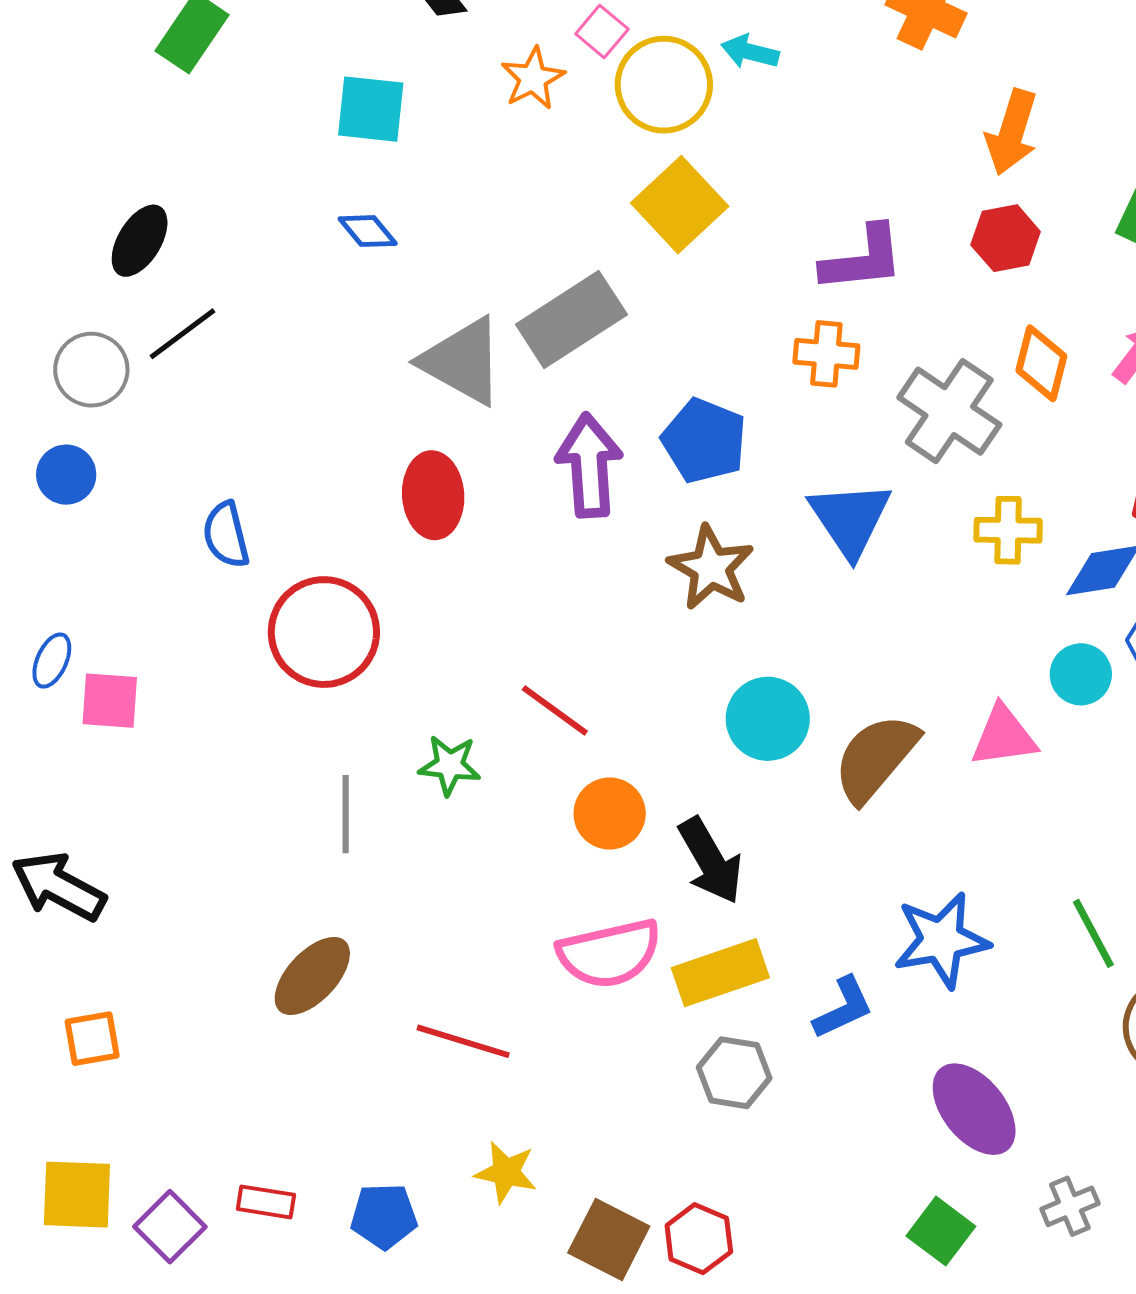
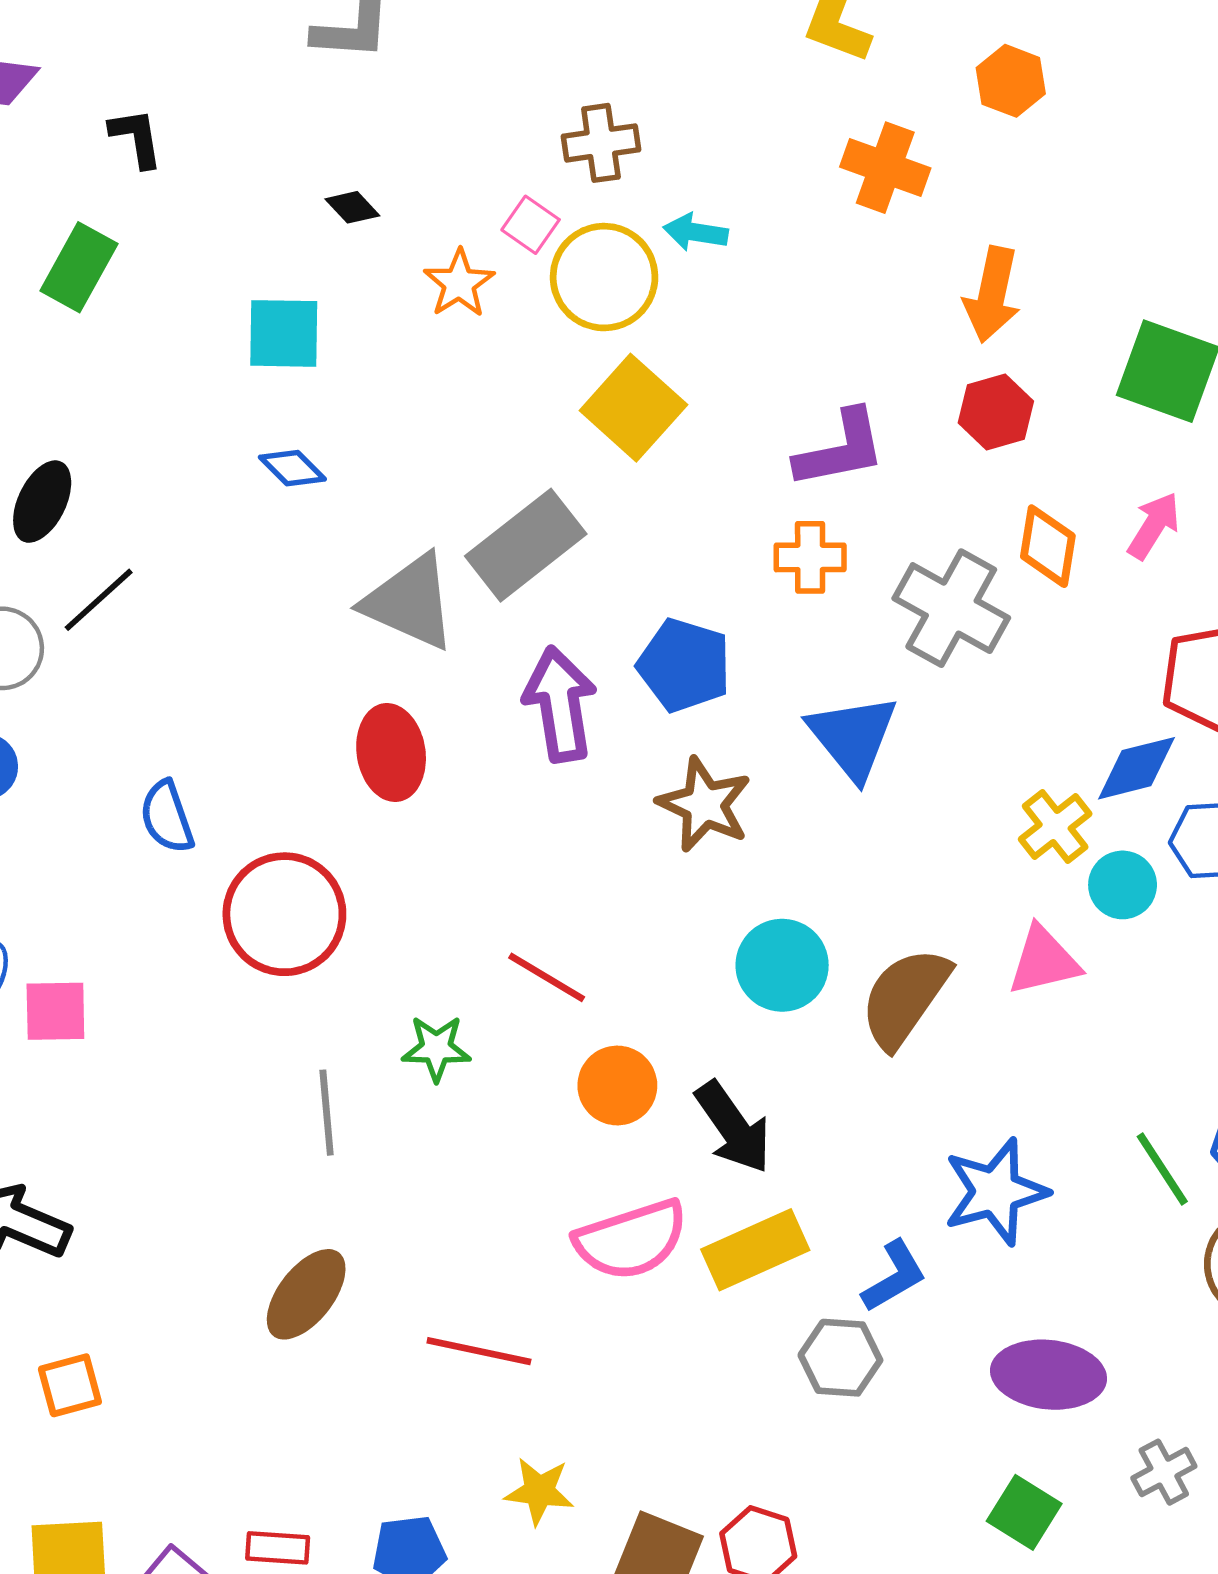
yellow cross: (1008, 530) -> (1055, 827), moved, turned -34
gray hexagon: (734, 1073) -> (840, 1358), moved
purple ellipse: (974, 1109) -> (1049, 1375), turned -40

